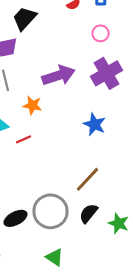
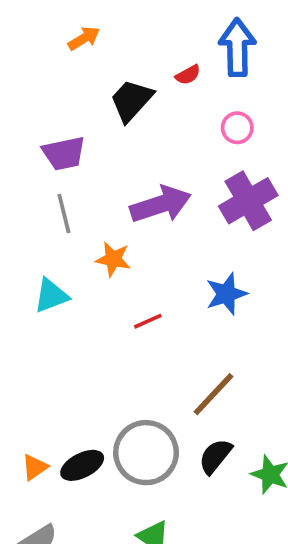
black trapezoid: (24, 18) -> (131, 100), moved
blue star: (94, 124) -> (226, 294), turned 30
red line: (24, 139) -> (148, 321), moved

